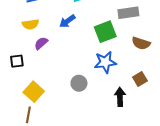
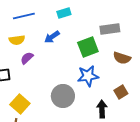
gray circle: (79, 83) -> (63, 96), size x1.5

